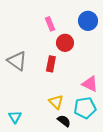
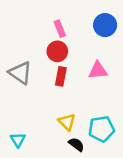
red circle: (65, 43) -> (57, 51), moved
pink triangle: (90, 84) -> (98, 70), moved, turned -30

